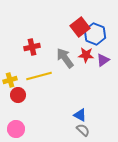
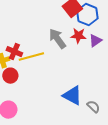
red cross: (32, 47) -> (14, 52), moved, turned 35
blue triangle: (80, 115) -> (72, 96), size x1.5
gray semicircle: (83, 130) -> (93, 107), moved

